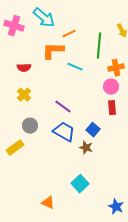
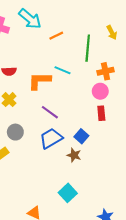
orange L-shape: (53, 51) -> (39, 81), moved
blue trapezoid: (64, 132) -> (51, 138), turned -60

